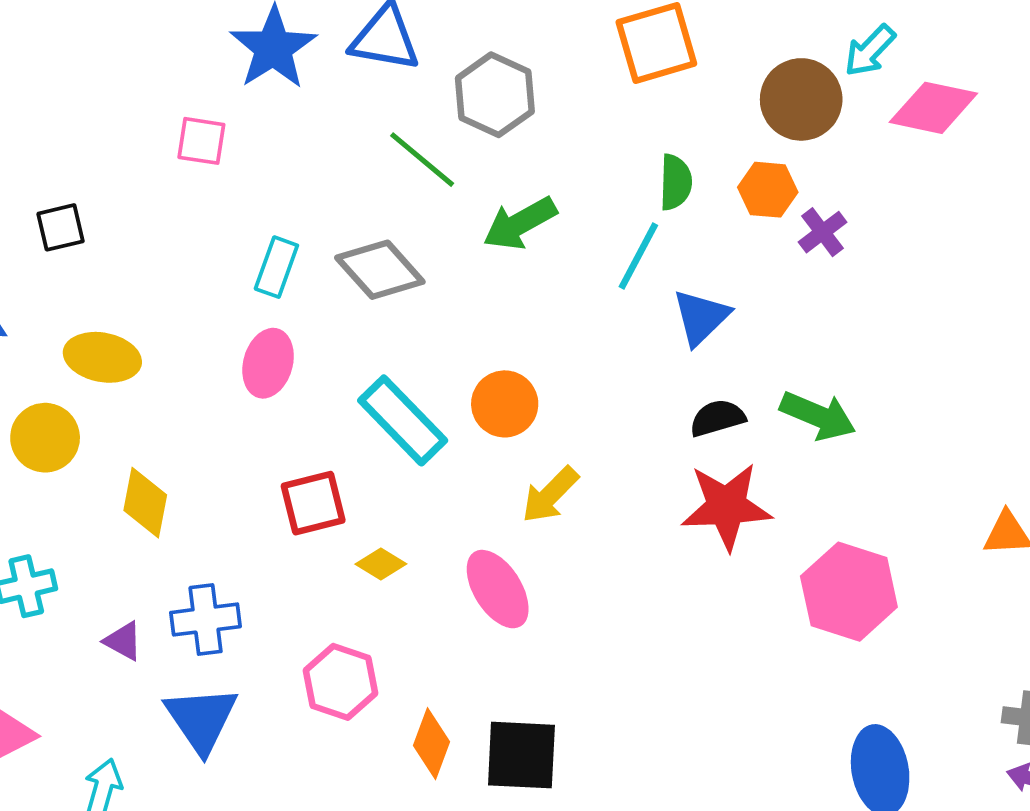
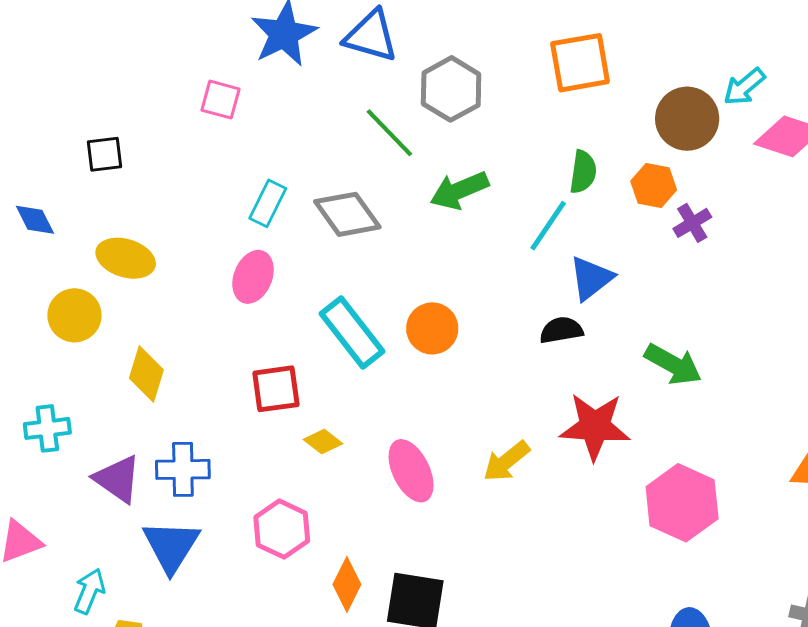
black semicircle: (717, 418) -> (561, 330), moved
yellow arrow: (550, 495) -> (506, 461), moved
purple triangle: (123, 641) -> (118, 479), size x1.6

